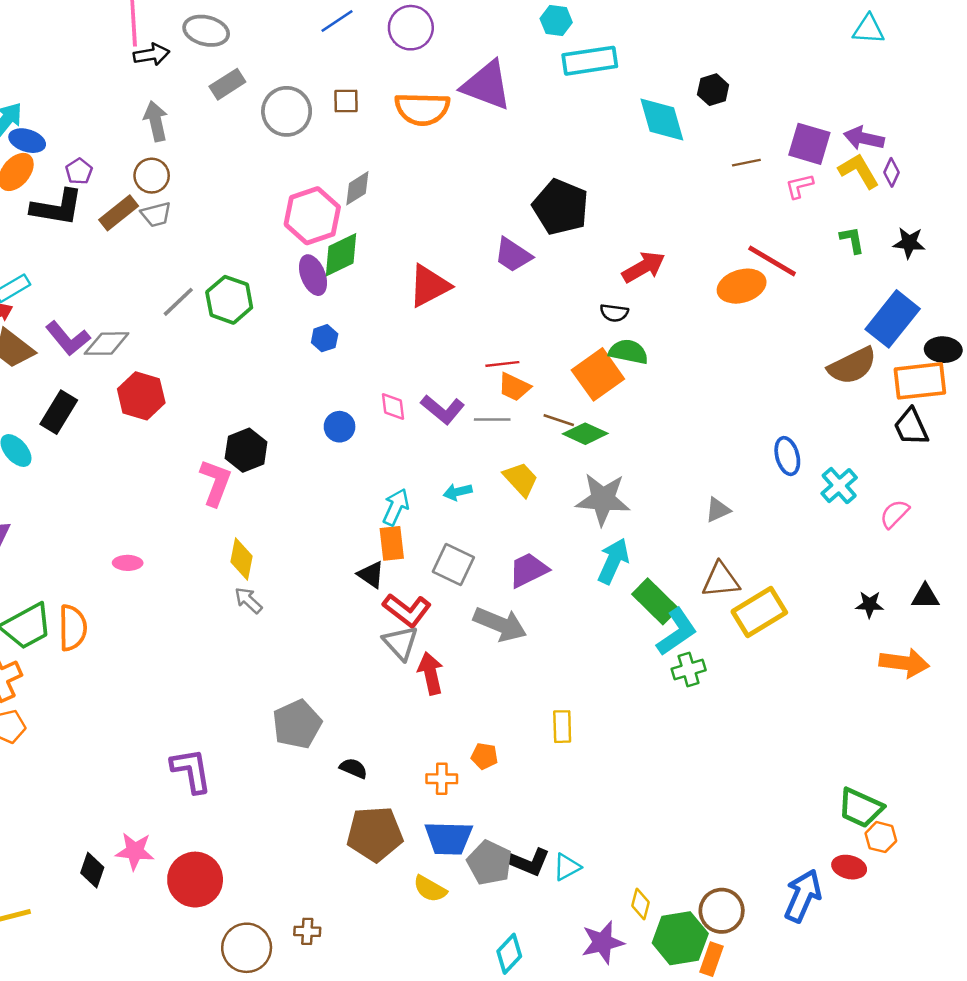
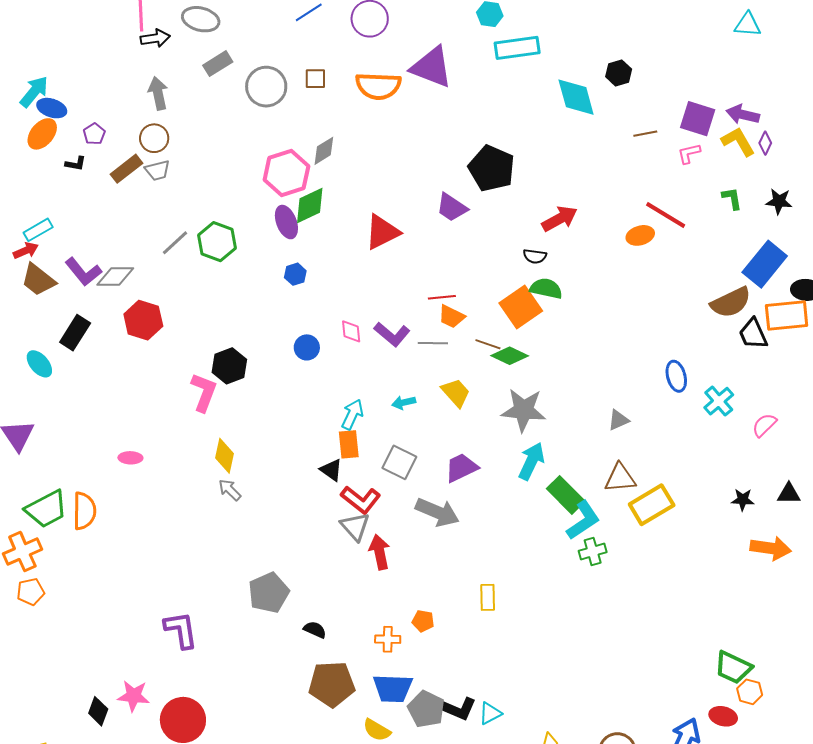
black L-shape: (57, 207) -> (76, 164), size x0.5
orange ellipse: (742, 286) -> (640, 235), size x0.7
black trapezoid: (911, 427) -> (753, 334), moved

